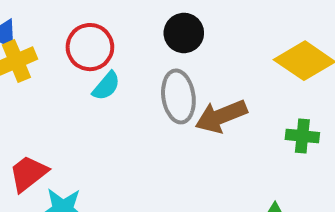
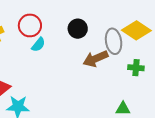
black circle: (184, 33) -> (78, 29), moved
gray ellipse: (178, 96) -> (114, 41), moved

